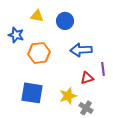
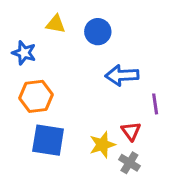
orange hexagon: (39, 53) -> (36, 96), moved
red triangle: (87, 78) -> (131, 131), moved, turned -48

